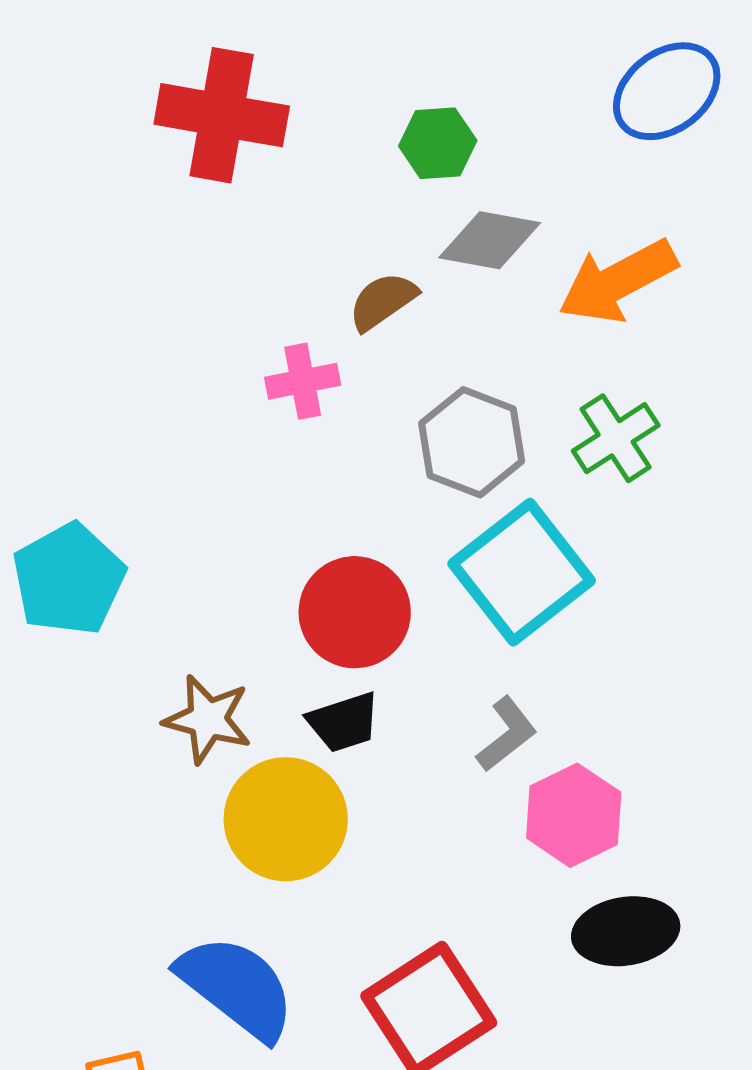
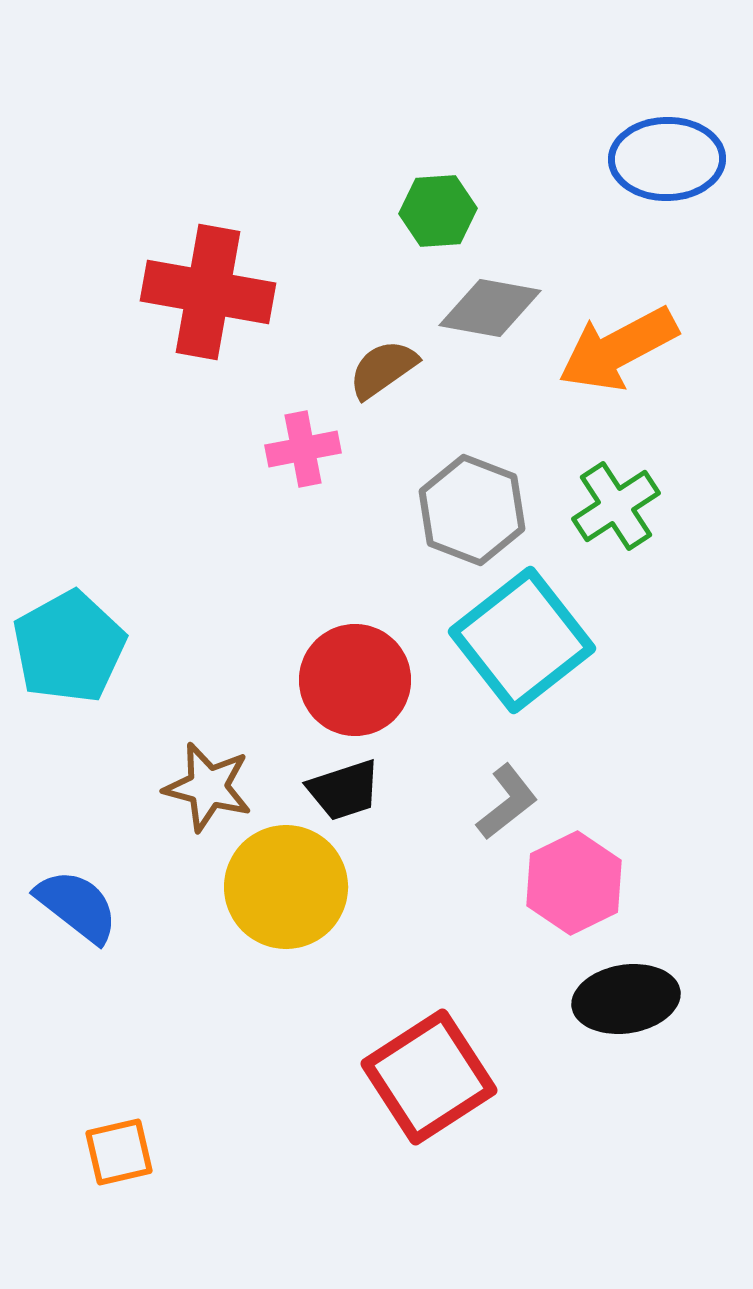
blue ellipse: (667, 91) -> (667, 159), turned 36
red cross: (222, 115) -> (208, 292), moved
blue semicircle: (237, 987) -> (77, 906), moved, size x0.7

